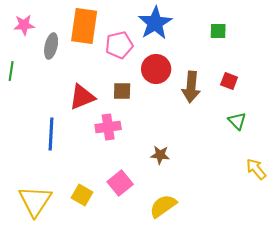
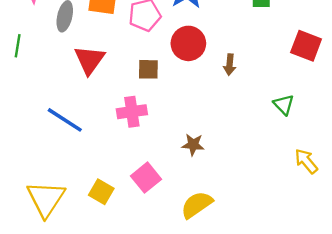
red square: (229, 81) -> (306, 46), moved, size x1.5
brown arrow: (191, 87) -> (230, 65), size x0.6
red triangle: (82, 97) -> (89, 60), moved, turned -32
blue line: (51, 134) -> (65, 120), turned -60

